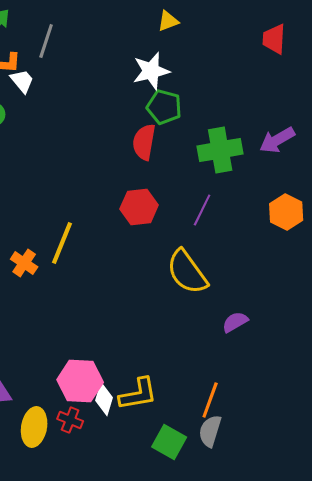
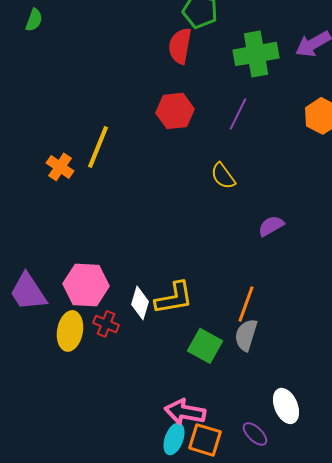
yellow semicircle: (187, 272) -> (223, 176), size x0.6
pink hexagon: (80, 381) -> (86, 285), moved

